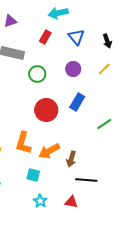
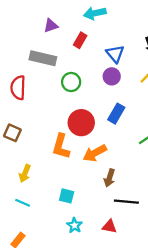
purple triangle: (10, 21) -> (51, 26), moved
blue triangle: (76, 37) -> (115, 54), moved
orange L-shape: (23, 143) -> (61, 146), moved
orange arrow: (49, 151) -> (95, 153), moved

